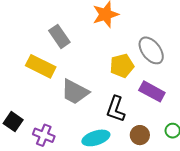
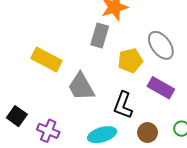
gray rectangle: (59, 36) -> (100, 35), moved, turned 50
gray trapezoid: (75, 92) -> (81, 87), turned 32

